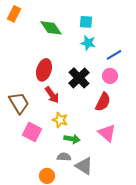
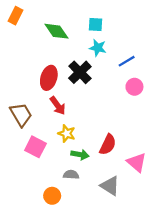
pink circle: (110, 76) -> (134, 87), moved
black cross: (79, 78) -> (80, 72), moved
red semicircle: (103, 102) -> (108, 145), moved
pink triangle: (107, 133) -> (137, 162), moved
gray triangle: (84, 166) -> (110, 186), moved

